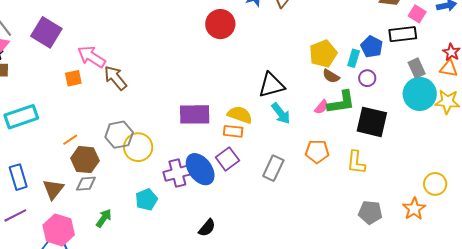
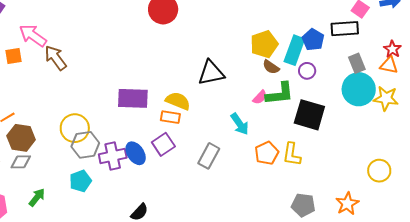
cyan rectangle: (354, 58) -> (294, 50), size x1.6
cyan arrow: (281, 113) -> (240, 124), moved
gray hexagon: (119, 135) -> (85, 145), moved
orange pentagon: (317, 152) -> (267, 153), moved, turned -30
blue ellipse: (200, 169) -> (136, 153), size x0.7
yellow circle: (435, 184) -> (379, 171), moved

